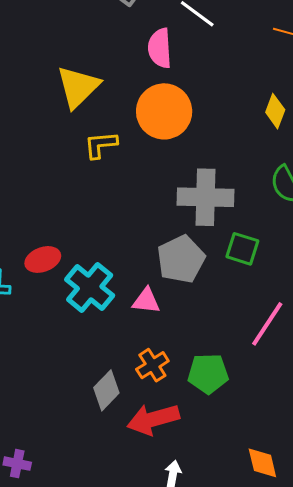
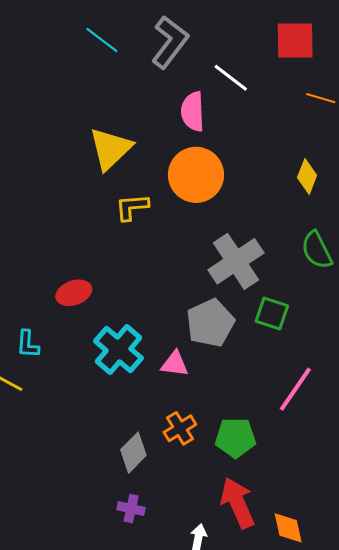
gray cross: (206, 197) -> (236, 261), turned -36
red ellipse: (43, 259) -> (74, 293), moved
red arrow: (153, 419) -> (238, 503), moved, turned 81
purple cross: (17, 464) -> (131, 509), moved

